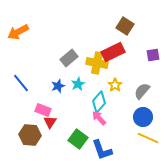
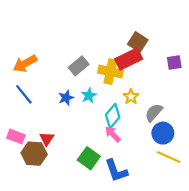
brown square: (125, 26) -> (138, 42), moved
orange arrow: (18, 32) -> (25, 64), moved
gray semicircle: (142, 91) -> (154, 113), moved
pink rectangle: (43, 110) -> (16, 137), moved
red triangle: (50, 122) -> (47, 139), moved

